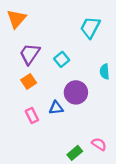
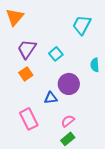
pink rectangle: (32, 116) -> (29, 119), moved, size x1.5
pink semicircle: (99, 144) -> (68, 121), moved, turned -72

